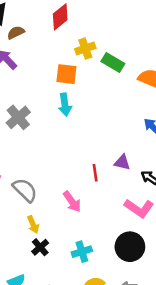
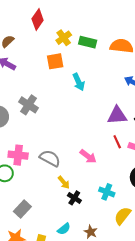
cyan arrow: (65, 105) -> (79, 82), moved
purple triangle: (122, 162) -> (117, 115), size x1.5
red line: (95, 173) -> (117, 142), moved
cyan cross: (82, 252) -> (107, 192), turned -35

